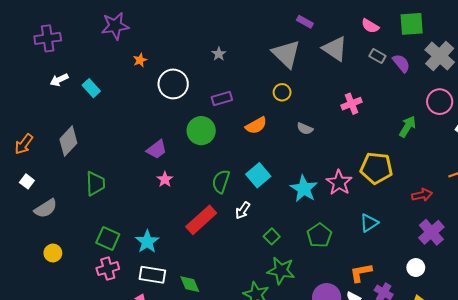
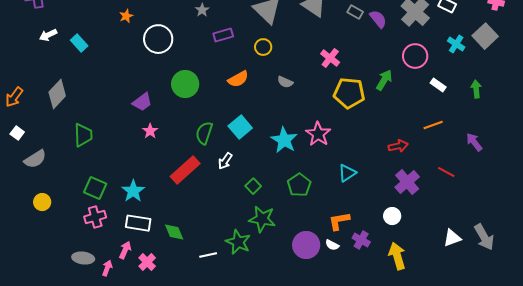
purple rectangle: (222, 99) -> (223, 35), moved
pink cross: (352, 104) -> (330, 58), turned -30
yellow pentagon: (376, 168) -> (349, 93), moved

